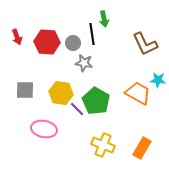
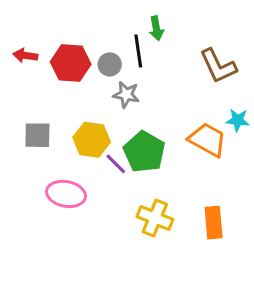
red arrow: (17, 37) -> (25, 55), turned 119
orange rectangle: (142, 148) -> (214, 223), turned -35

